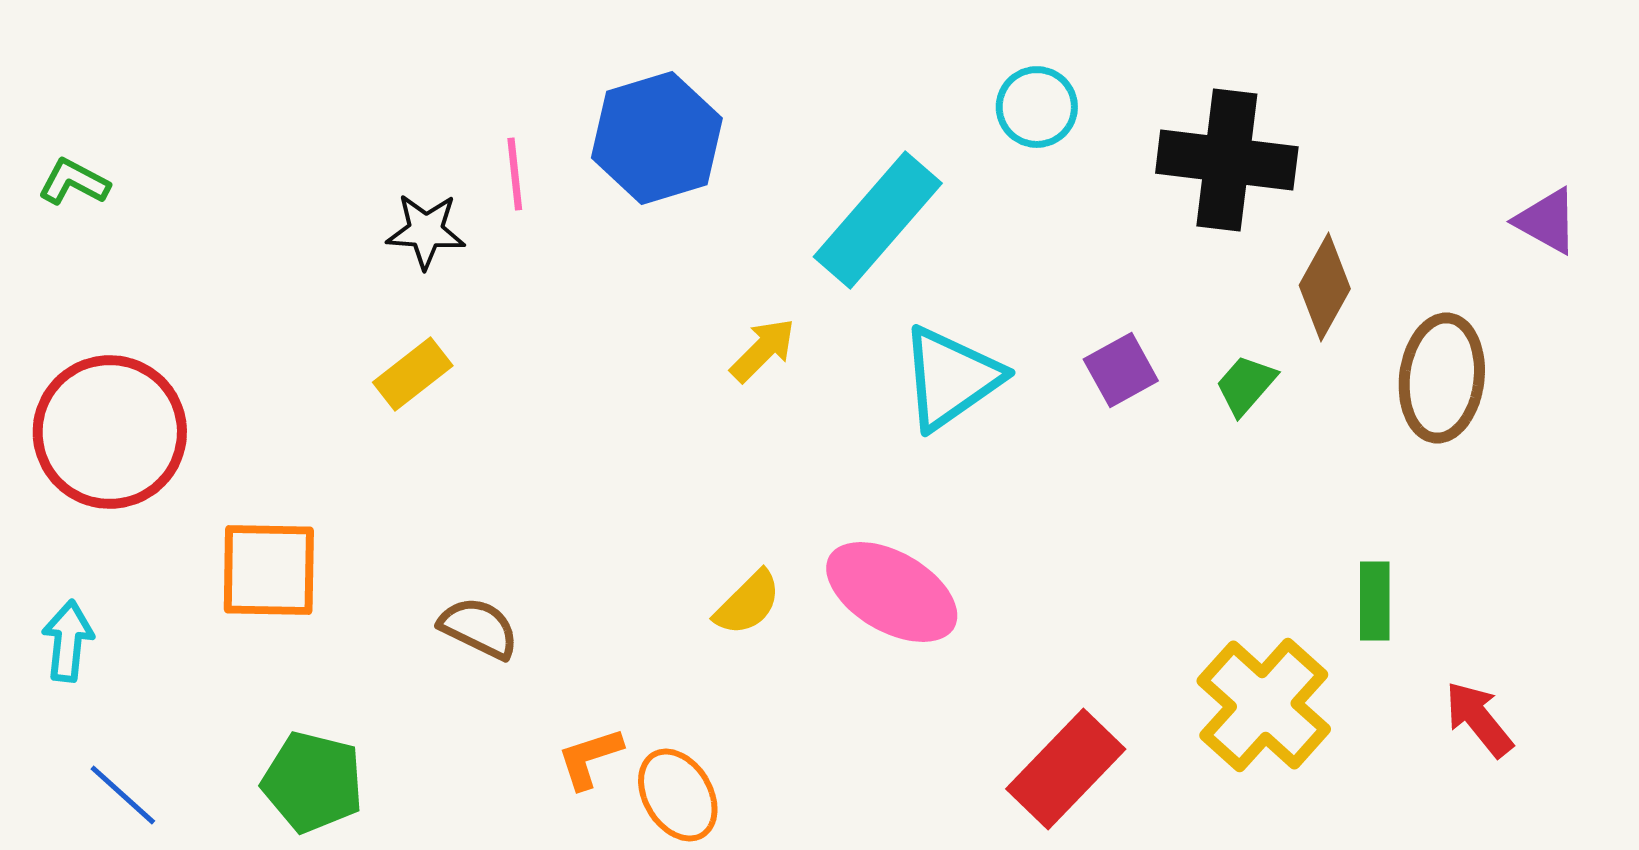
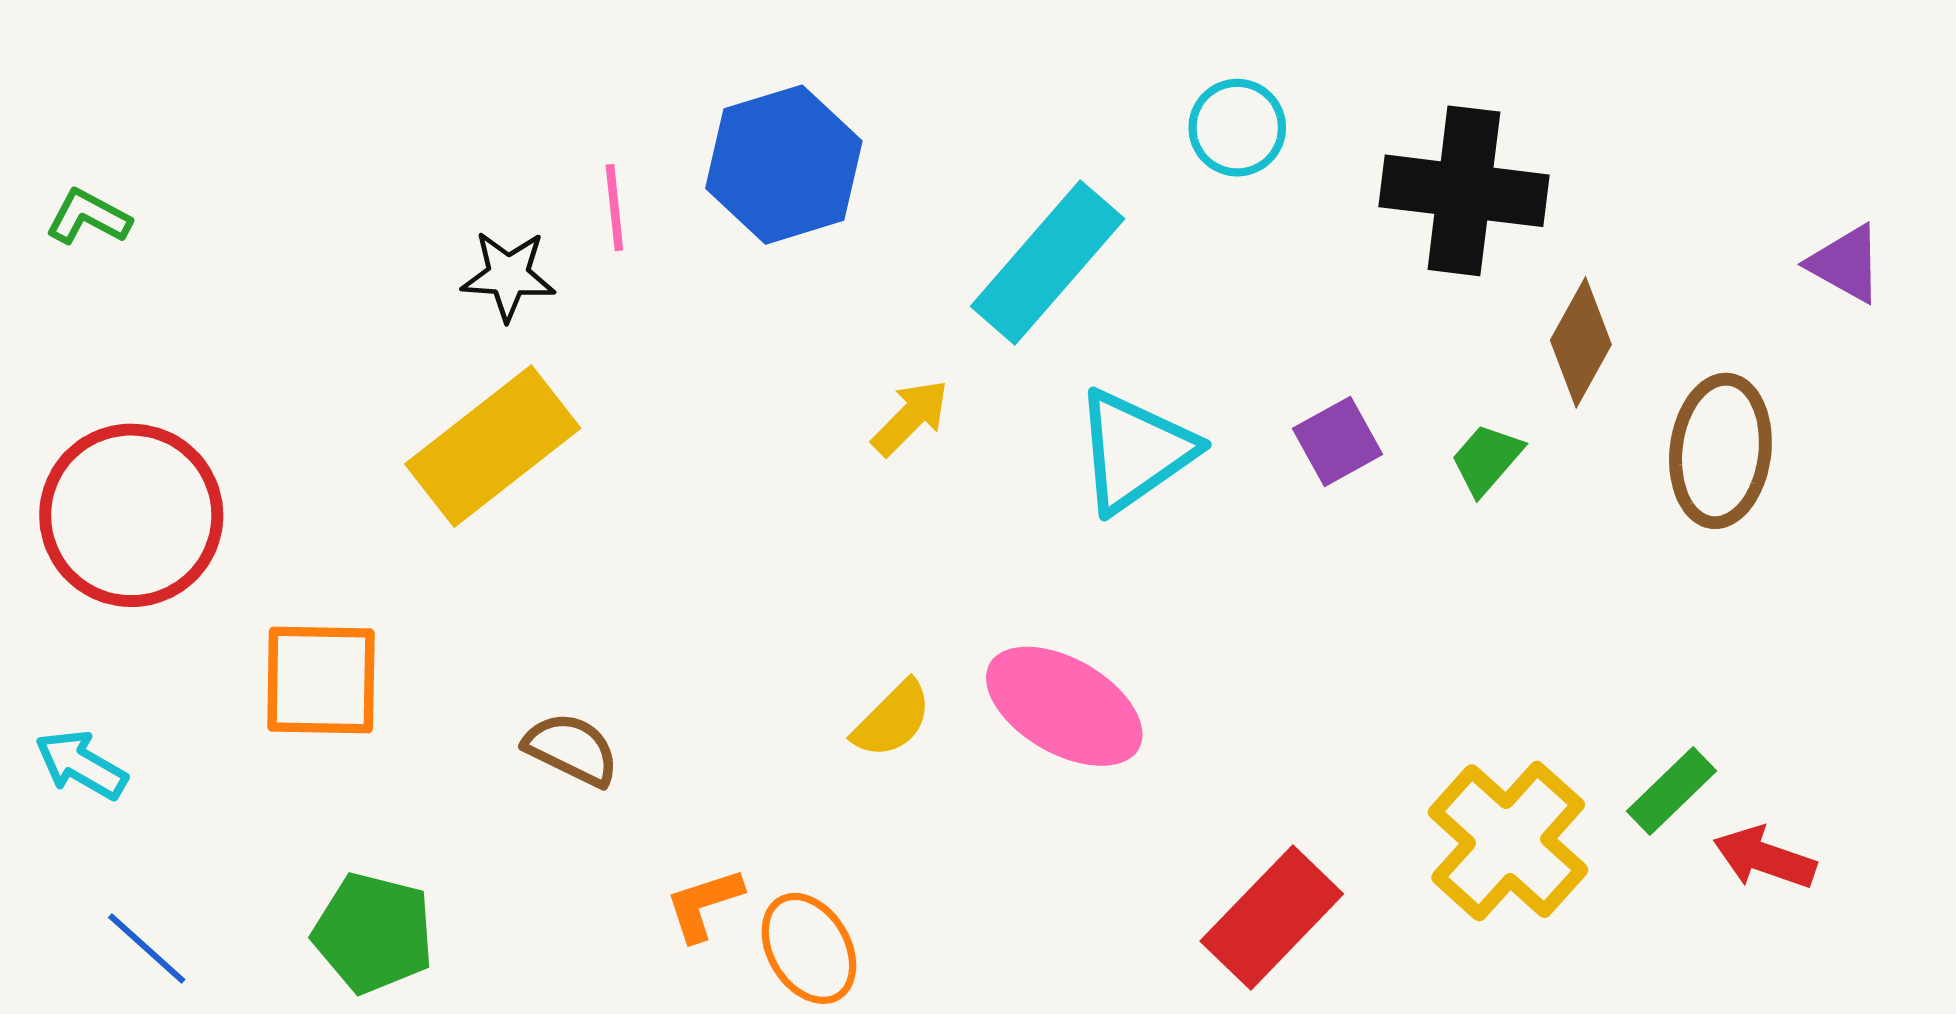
yellow rectangle: (413, 374) -> (493, 446), size x1.8
green rectangle: (1375, 601) -> (1672, 791), moved, turned 46
cyan arrow: (68, 641) -> (81, 765), turned -66
red arrow: (1479, 719) -> (1765, 858), turned -32

